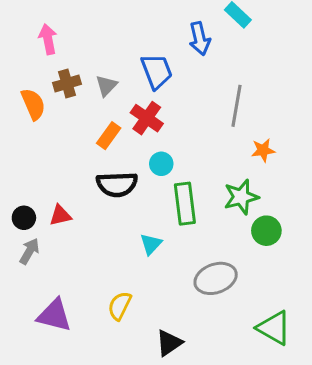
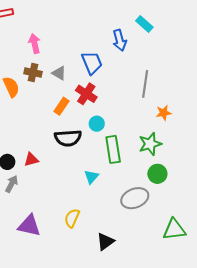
pink arrow: (48, 39) -> (35, 44), moved
brown cross: (67, 83) -> (33, 73), turned 30
gray triangle: (106, 86) -> (59, 73), turned -42
green circle: (266, 231) -> (157, 174), moved
green triangle: (274, 328) -> (174, 230), turned -35

